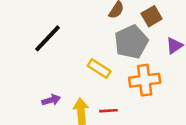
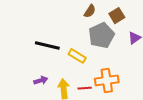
black line: (47, 38) -> (47, 45), moved, turned 60
orange cross: (145, 80) -> (107, 80), moved

